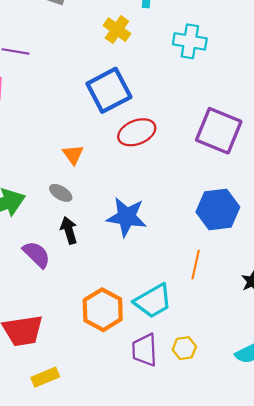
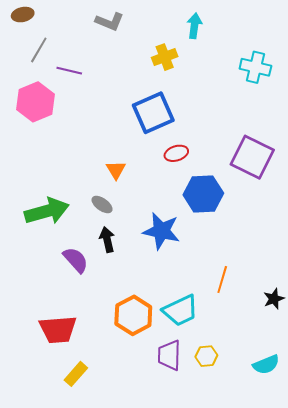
yellow cross: (117, 30) -> (165, 57), turned 30
cyan cross: (190, 41) -> (255, 67), moved
red ellipse: (137, 132) -> (176, 153), size x0.7
blue hexagon: (218, 210) -> (203, 194), moved
yellow rectangle: (45, 377) -> (76, 374), turned -30

